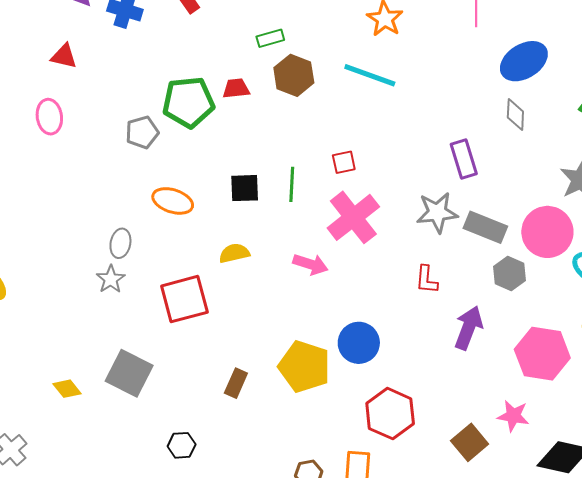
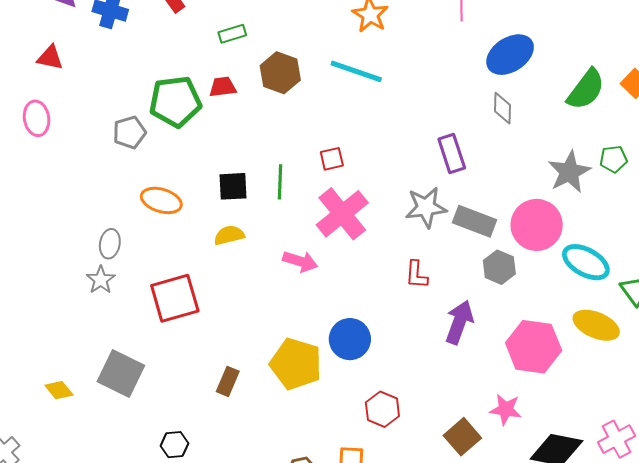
green rectangle: (270, 38) -> (232, 34), moved
yellow semicircle: (234, 253) -> (229, 235), moved
red hexagon: (390, 414) -> (382, 409), size x0.7

